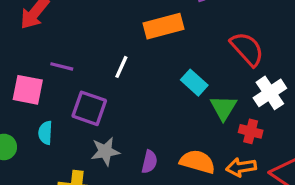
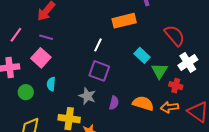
purple line: (62, 66) -> (46, 37), moved
pink square: (28, 90) -> (41, 58), turned 30
purple square: (89, 108) -> (99, 71), moved
gray star: (105, 151) -> (87, 96), turned 30

